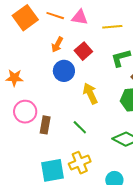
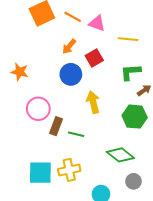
pink circle: (25, 112) -> (38, 109), moved
brown rectangle: (45, 125) -> (56, 126), moved
green line: (80, 127) -> (76, 134), turned -42

